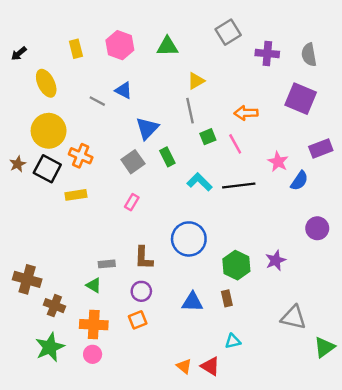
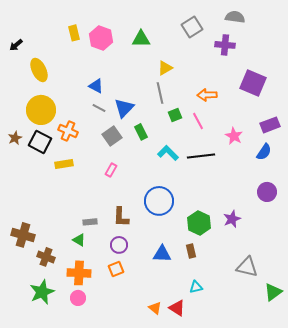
yellow rectangle: (76, 49) -> (74, 33), moved
gray semicircle: (309, 55) -> (235, 17), moved, turned 108
blue triangle: (123, 90) -> (96, 86), moved
gray line: (97, 101) -> (99, 108), moved
blue semicircle: (299, 181) -> (264, 152), moved

